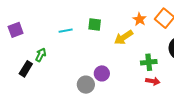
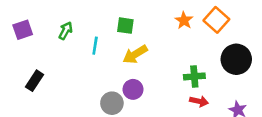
cyan line: (66, 31) -> (95, 46), moved, turned -72
yellow arrow: (124, 37) -> (135, 54), moved
green arrow: (41, 55) -> (66, 31), moved

